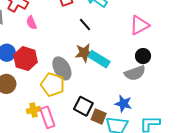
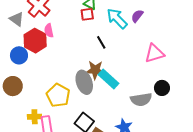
black circle: (143, 56) -> (162, 88), moved
red hexagon: (26, 59) -> (35, 41), moved
gray ellipse: (62, 68) -> (84, 82), moved

